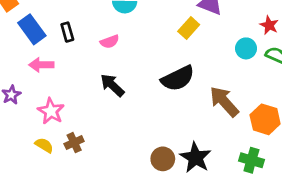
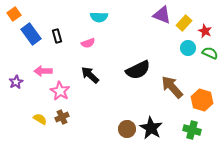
yellow rectangle: (189, 28) -> (184, 23), moved
pink arrow: (41, 65) -> (43, 71), moved
pink star: (51, 111) -> (60, 91), moved

